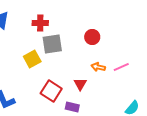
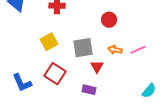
gray square: (52, 44) -> (83, 48), moved
red square: (51, 91) -> (55, 74), moved

